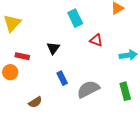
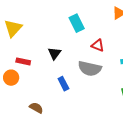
gray semicircle: (88, 89) -> (90, 69), moved, turned -140
brown semicircle: (35, 102) -> (36, 108), turned -120

